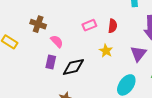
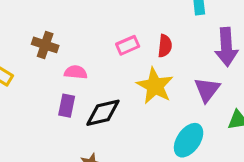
pink semicircle: (57, 41) -> (76, 72), turned -40
yellow star: (106, 51) -> (155, 86), size x1.6

